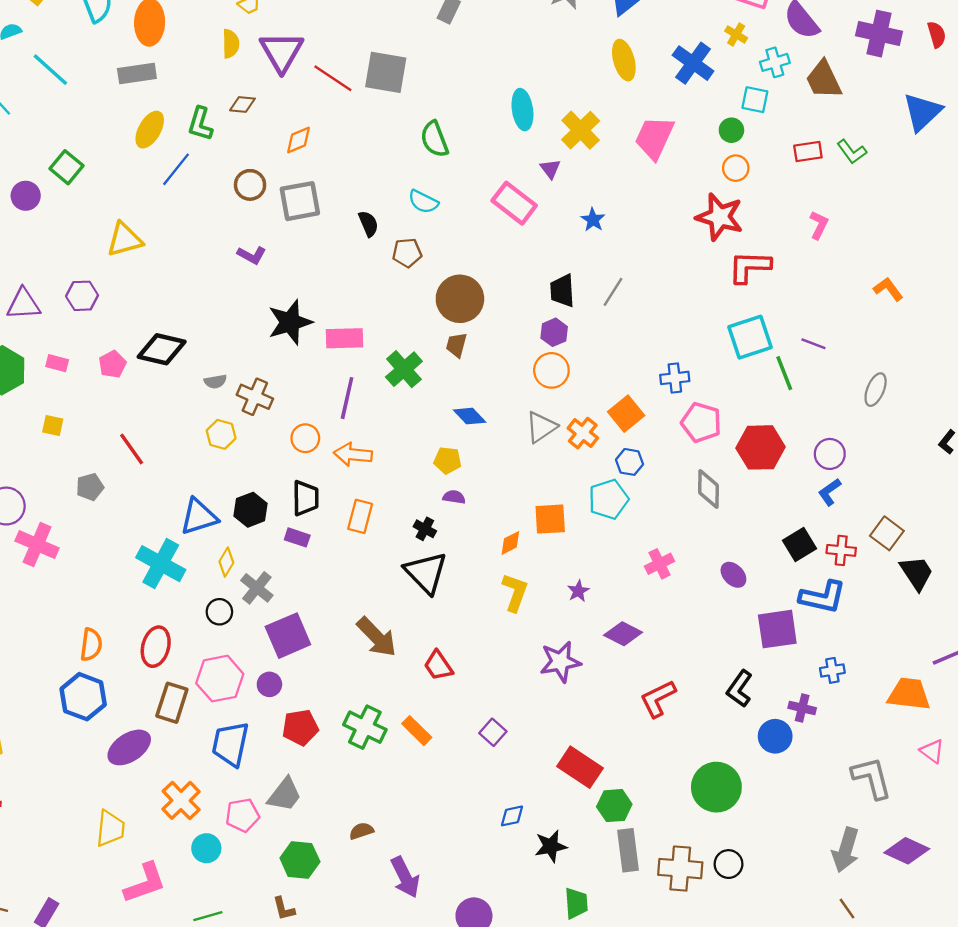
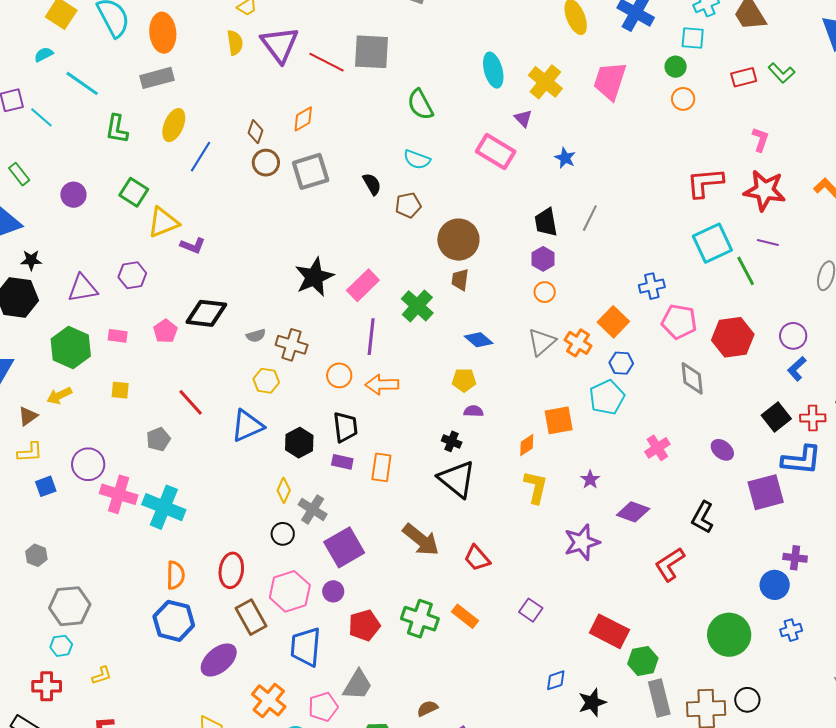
brown diamond: (242, 104) -> (256, 132), moved, turned -70
green L-shape: (200, 124) -> (117, 129), moved
green square: (66, 167) -> (134, 192), moved
red star: (720, 217) -> (765, 190), moved
purple L-shape: (252, 255) -> (193, 246), moved
pink rectangle: (345, 338) -> (363, 285), turned -36
orange circle: (551, 370) -> (545, 292), size x0.7
orange rectangle: (360, 516) -> (381, 467), moved
blue triangle: (199, 517) -> (247, 426), moved
cyan cross: (161, 564) -> (164, 507), moved
blue cross: (832, 670) -> (791, 630), moved
black L-shape: (739, 689) -> (703, 517), moved
brown rectangle: (172, 703) -> (251, 617), turned -40

